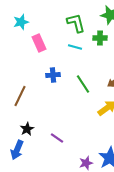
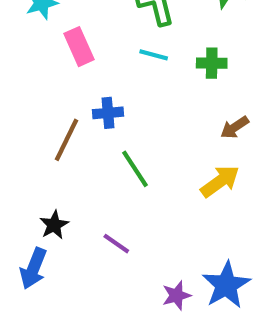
green cross: (100, 38) -> (212, 63), moved
green line: (83, 84) -> (135, 169), moved
brown line: (20, 96) -> (67, 140), moved

